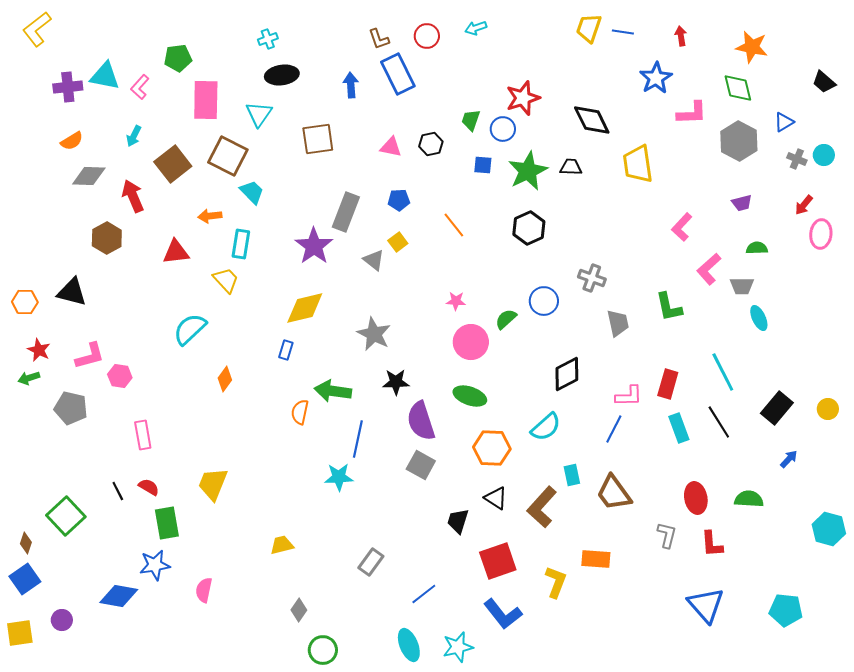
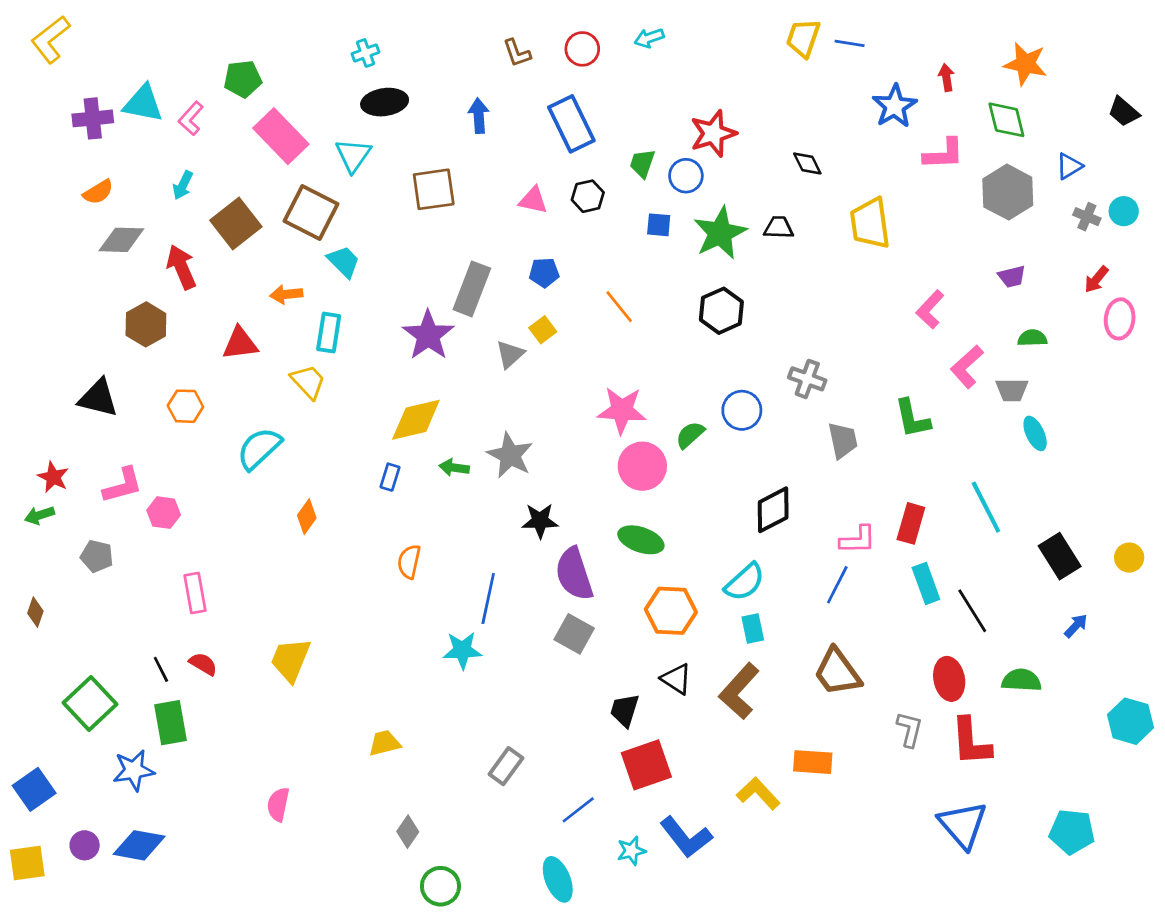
red arrow: (681, 36) -> (946, 78), moved
blue rectangle: (398, 74) -> (571, 124), moved
pink rectangle: (206, 100) -> (281, 136), turned -45
black diamond: (592, 120) -> (807, 163), size x0.6
gray triangle: (374, 260) -> (510, 354), turned 40
pink star: (456, 301) -> (622, 410), size x1.8
orange hexagon: (25, 302) -> (185, 406), moved
green arrow: (333, 391) -> (454, 468), moved, size x0.6
gray pentagon: (71, 408) -> (97, 556), size x0.7
black rectangle: (777, 408) -> (1060, 556), turned -72
black line: (719, 422) -> (972, 611), moved
cyan rectangle: (572, 475) -> (753, 628), moved
green rectangle: (167, 523) -> (170, 723), moved
brown diamond: (26, 543) -> (35, 612), moved
red L-shape: (712, 544) -> (971, 742), size x1.4
red square: (498, 561) -> (646, 765), moved
blue star: (155, 565) -> (134, 770), moved
yellow L-shape: (556, 582) -> (758, 793), turned -64
blue diamond: (119, 596) -> (139, 845), moved
cyan star: (458, 647) -> (631, 851), moved, size x0.7

